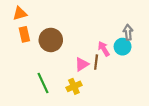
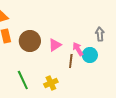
cyan circle: (123, 47) -> (90, 55), moved
pink triangle: (82, 64) -> (55, 45), moved

